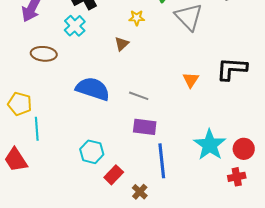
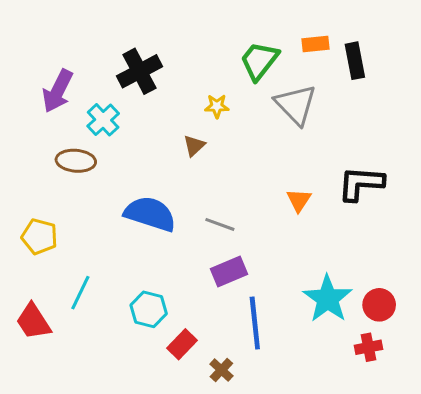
cyan cross: (75, 26) -> (103, 120), moved
purple rectangle: (145, 127) -> (229, 271), turned -30
cyan line: (37, 129) -> (80, 293), moved, turned 30

